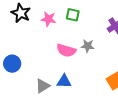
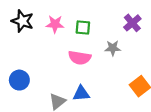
green square: (73, 15) -> (83, 27), moved
gray star: (88, 46) -> (113, 48), moved

